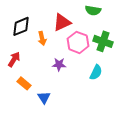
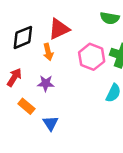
red triangle: (62, 22) -> (59, 29), moved
purple star: (59, 64) -> (46, 83), moved

